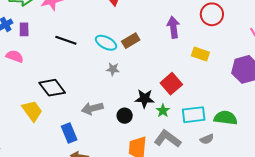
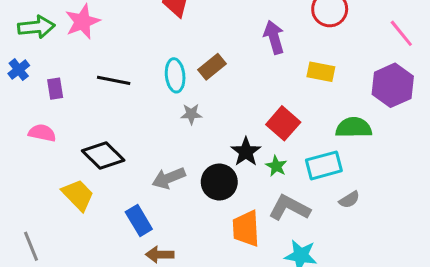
purple rectangle: (24, 29) -> (55, 89), moved
cyan ellipse: (106, 43) -> (175, 75), turned 65
pink semicircle: (15, 56) -> (42, 133), moved
black star: (145, 99) -> (246, 152), turned -30
black circle: (125, 116) -> (219, 182), size x1.5
green semicircle: (226, 118) -> (354, 128), moved

